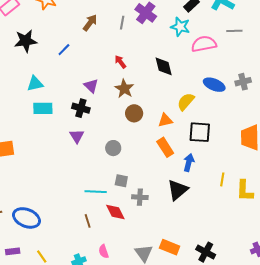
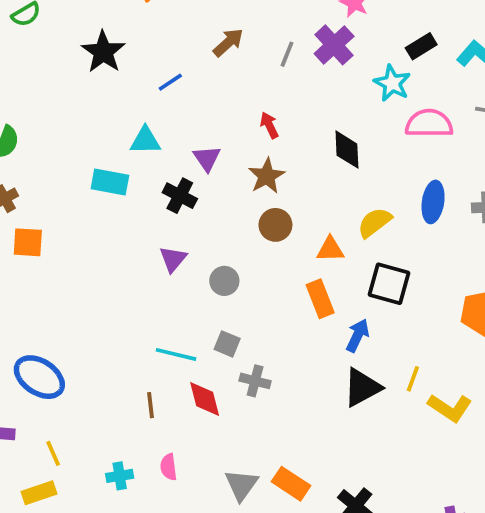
black star: (26, 41) -> (103, 52), turned 30
cyan triangle: (35, 84) -> (145, 141), moved
blue ellipse: (214, 85) -> (433, 202), turned 65
purple triangle: (77, 136) -> (173, 259), moved
black triangle: (178, 190) -> (362, 387), moved
yellow L-shape: (245, 191) -> (450, 408), turned -70

